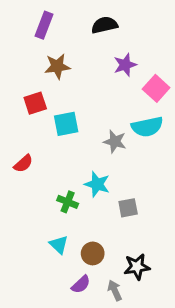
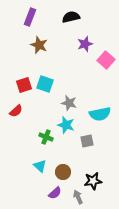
brown star: (57, 66) -> (39, 45), turned 30
red square: (35, 103) -> (24, 85), moved
cyan square: (66, 124) -> (45, 84), turned 30
cyan semicircle: (147, 127) -> (100, 114), moved
gray star: (115, 141) -> (69, 103), moved

